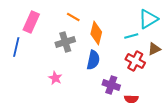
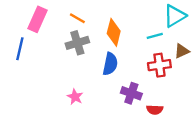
orange line: (73, 17) -> (77, 18), moved
red cross: (135, 61) -> (159, 65), turned -36
pink star: (55, 78) -> (75, 97), moved

